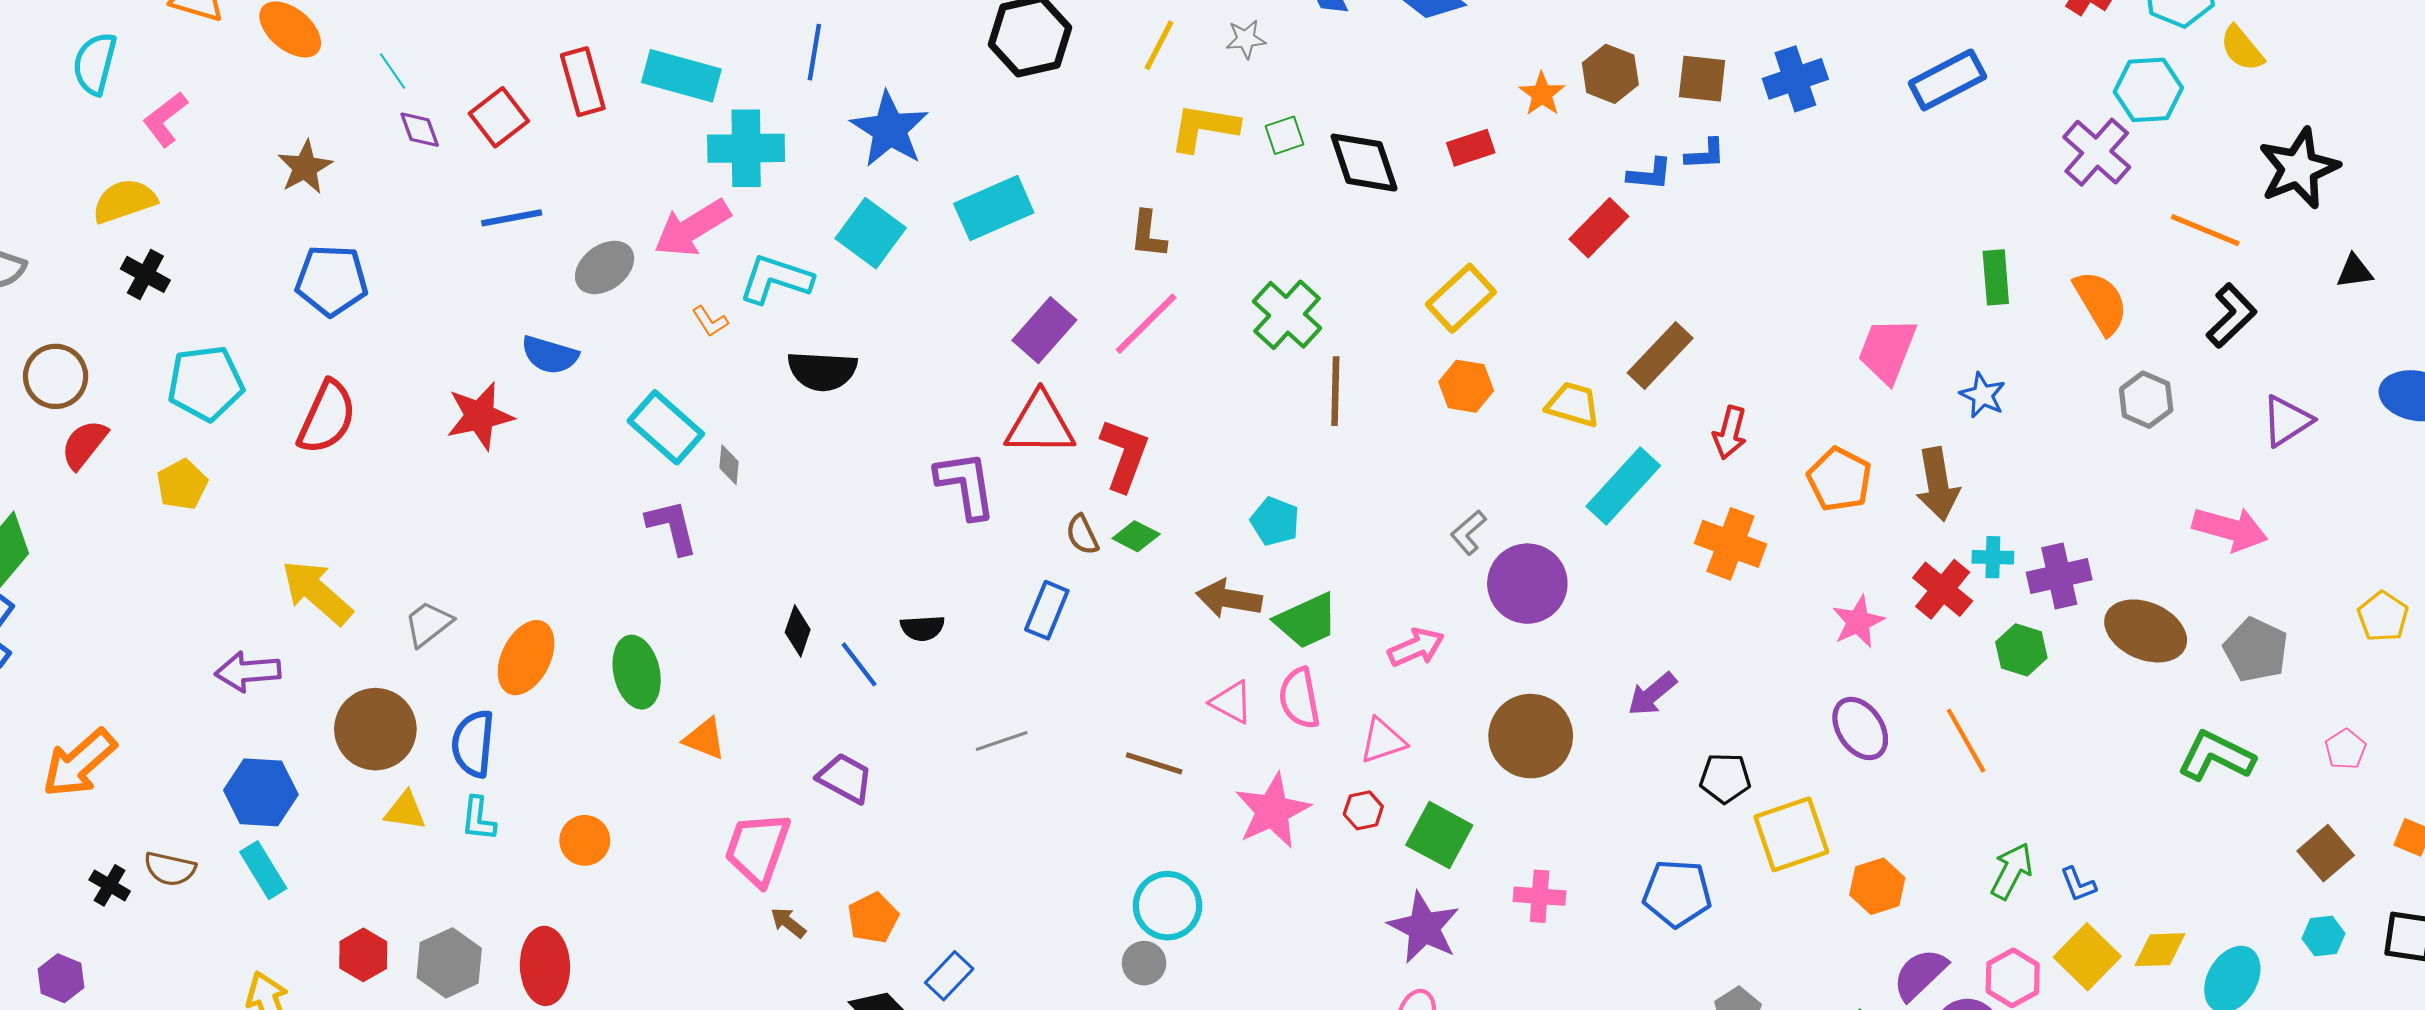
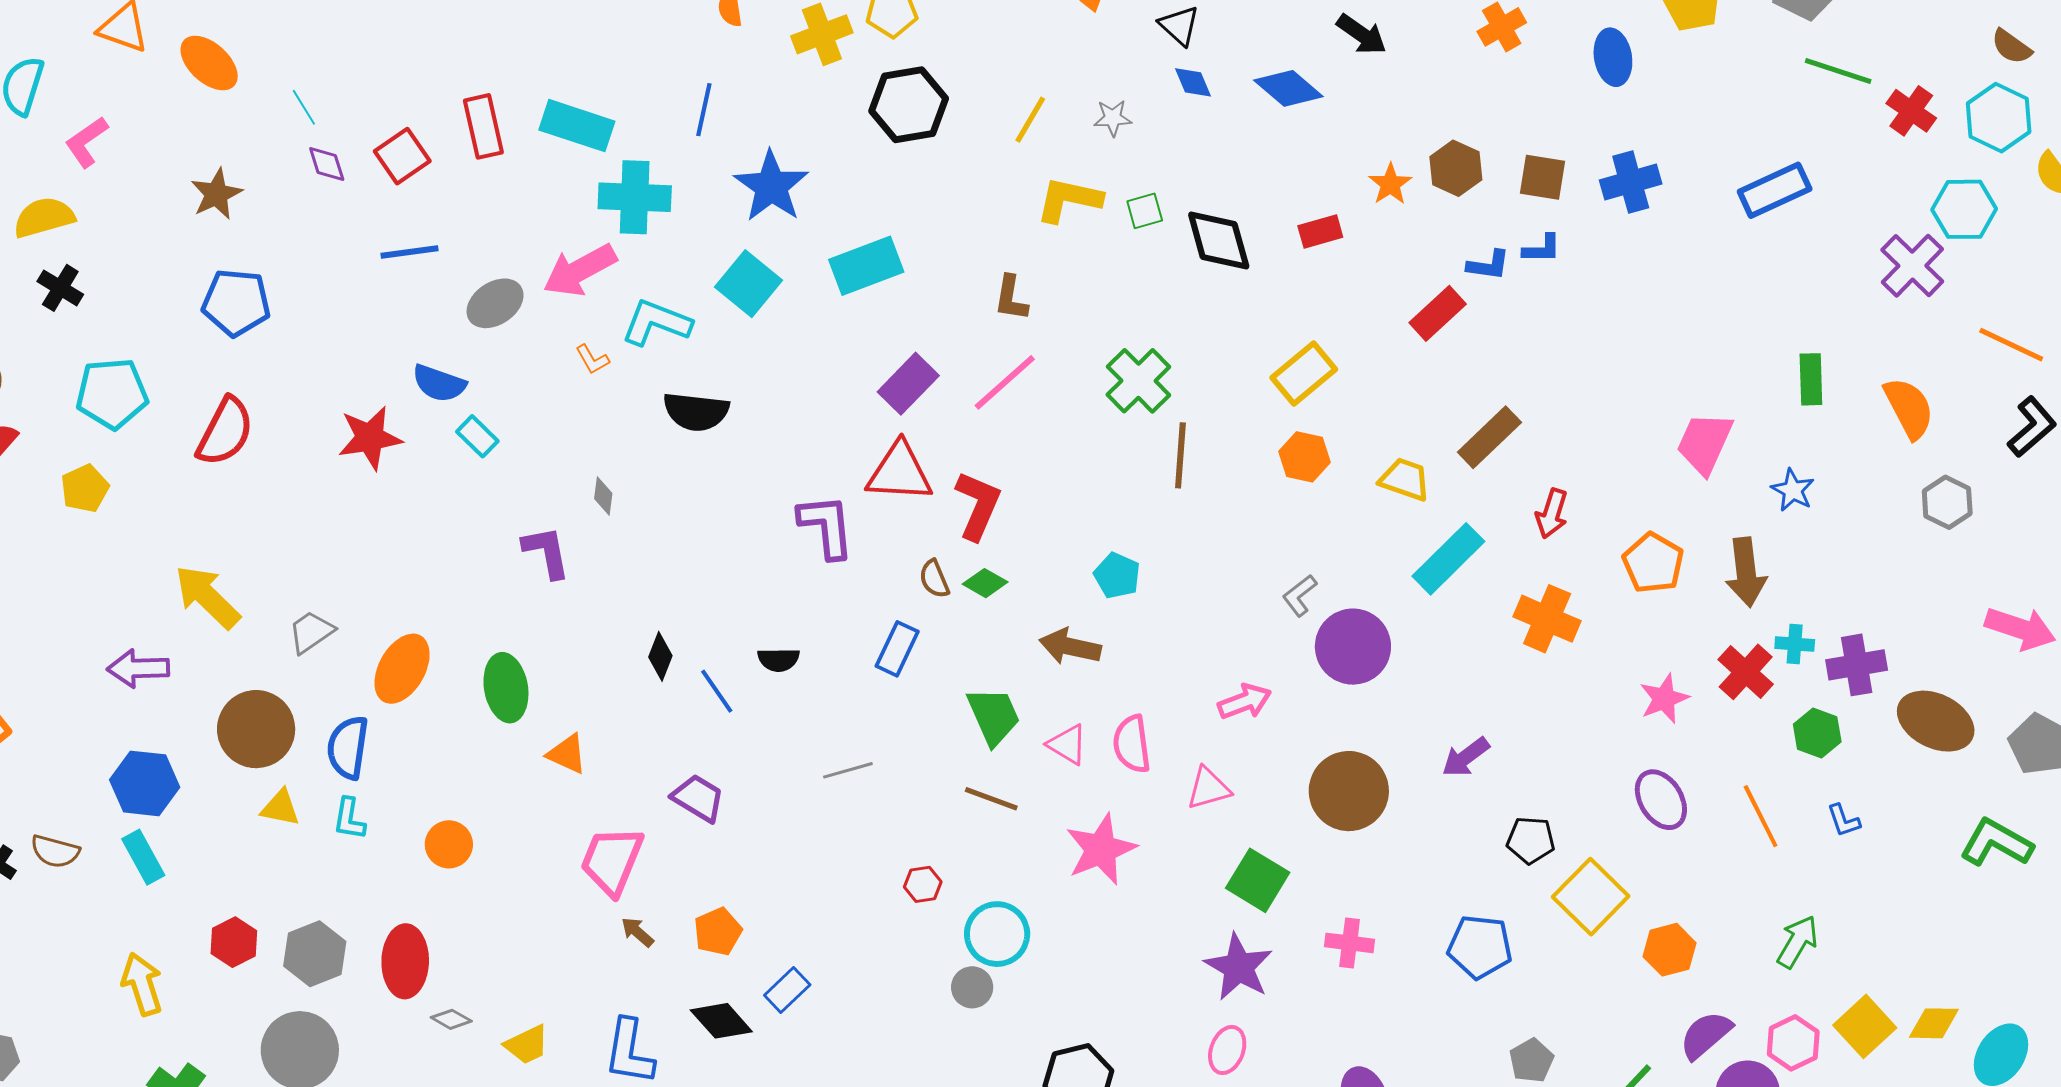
cyan rectangle: (666, 427) -> (477, 436), moved, size x0.6
green trapezoid: (1307, 621) -> (994, 716), moved, turned -92
red hexagon: (1363, 810) -> (923, 884), moved
yellow square: (1791, 834) -> (1591, 897), turned -30
blue L-shape: (2078, 884) -> (1844, 821), moved

